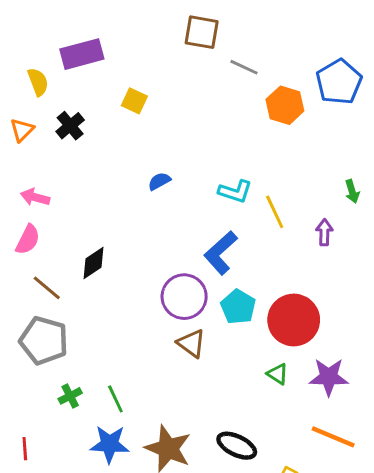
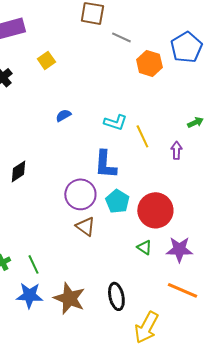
yellow square: (134, 101) -> (46, 60), turned 30
green arrow: (352, 191) -> (195, 122), turned -98
blue L-shape: (221, 253) -> (105, 164), turned -44
black ellipse: (237, 446) -> (116, 296), turned 52

